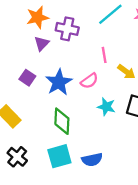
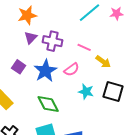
purple cross: (67, 29) -> (52, 41), moved
pink line: (104, 55) -> (84, 47), turned -56
green diamond: (62, 121) -> (48, 104), turned -30

